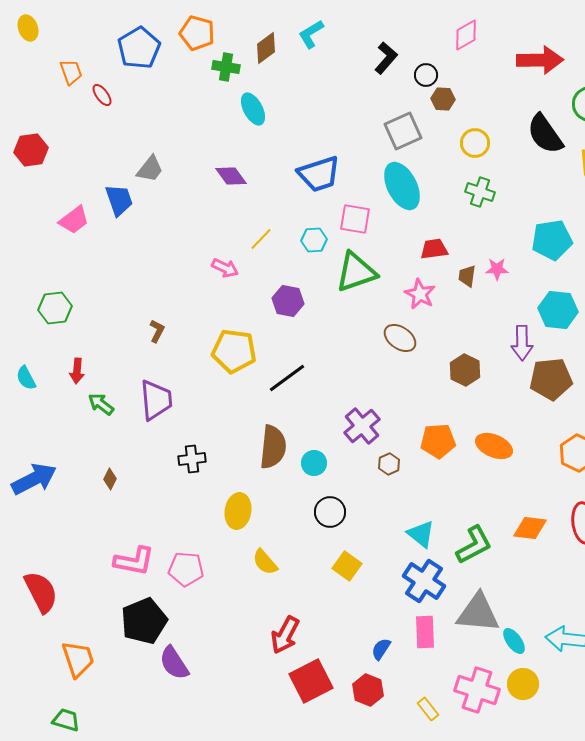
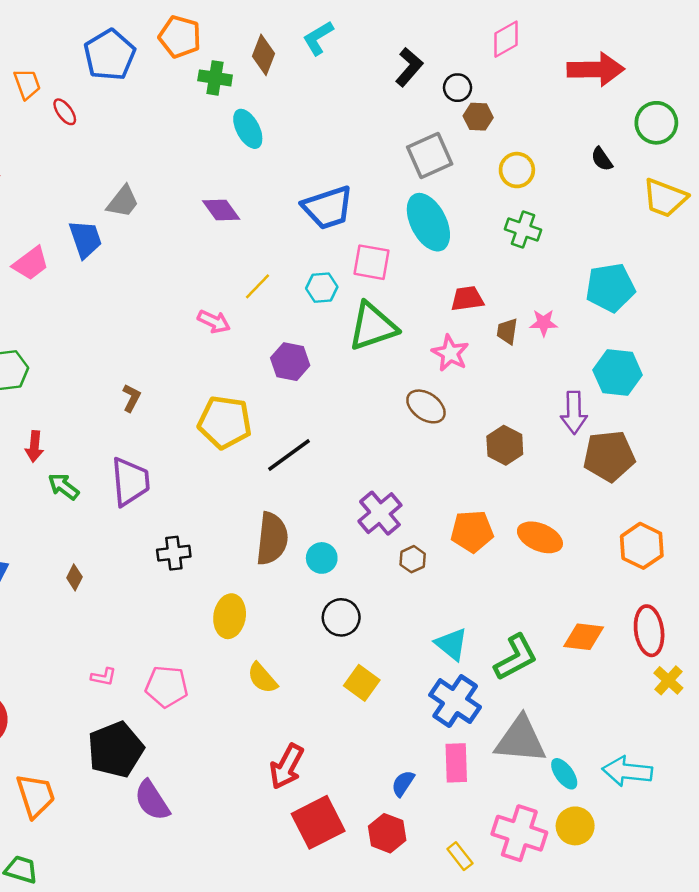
brown diamond: (266, 48) -> (264, 55), turned -32
black semicircle: (545, 134) -> (602, 159), size x0.5
pink L-shape: (134, 561) -> (104, 677), size x0.5

